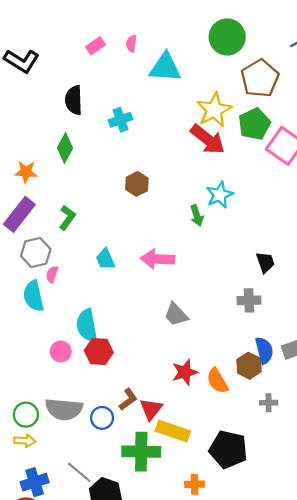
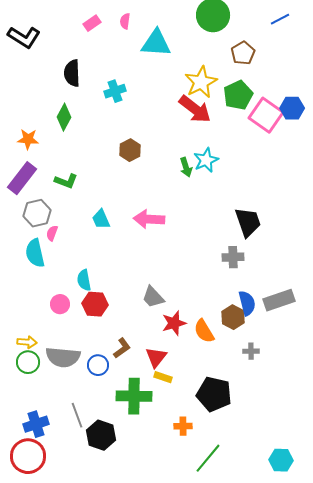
brown pentagon: (260, 78) -> (243, 53), size x0.7
green arrow: (197, 215) -> (186, 167), moved
green L-shape: (67, 218) -> (66, 181), turned 75
black trapezoid: (265, 262) -> (248, 222), size x1.5
gray trapezoid: (176, 315) -> (153, 297), moved
cyan semicircle: (87, 325) -> (84, 280), size x0.7
red triangle: (151, 409) -> (156, 357), moved
yellow rectangle: (173, 431) -> (163, 377), size x0.6
yellow arrow: (25, 441) -> (27, 342), moved
gray line: (79, 472) -> (77, 415), turned 30

